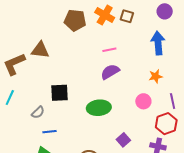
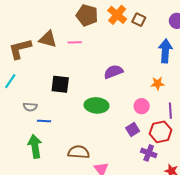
pink line: (109, 50) -> (75, 42), moved
gray semicircle: (38, 112) -> (30, 107), moved, turned 40
purple square: (123, 140) -> (133, 130), moved

